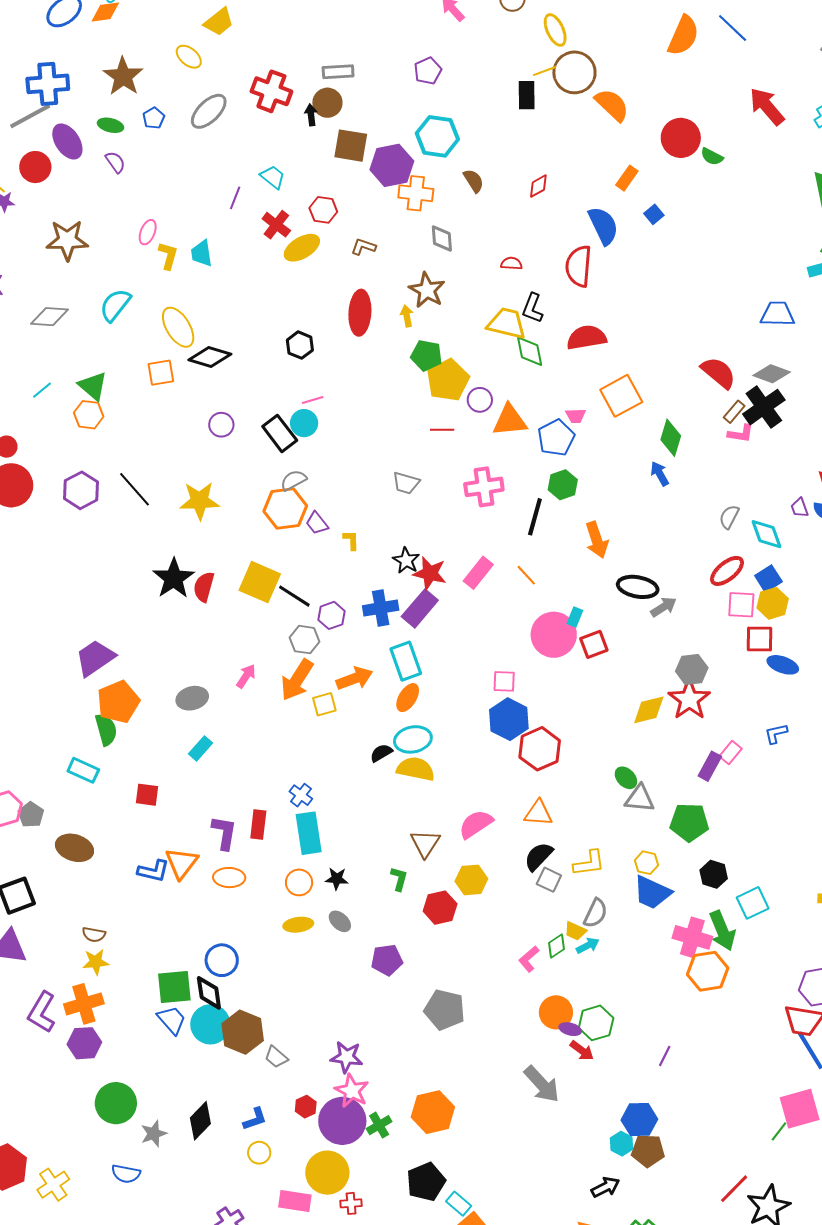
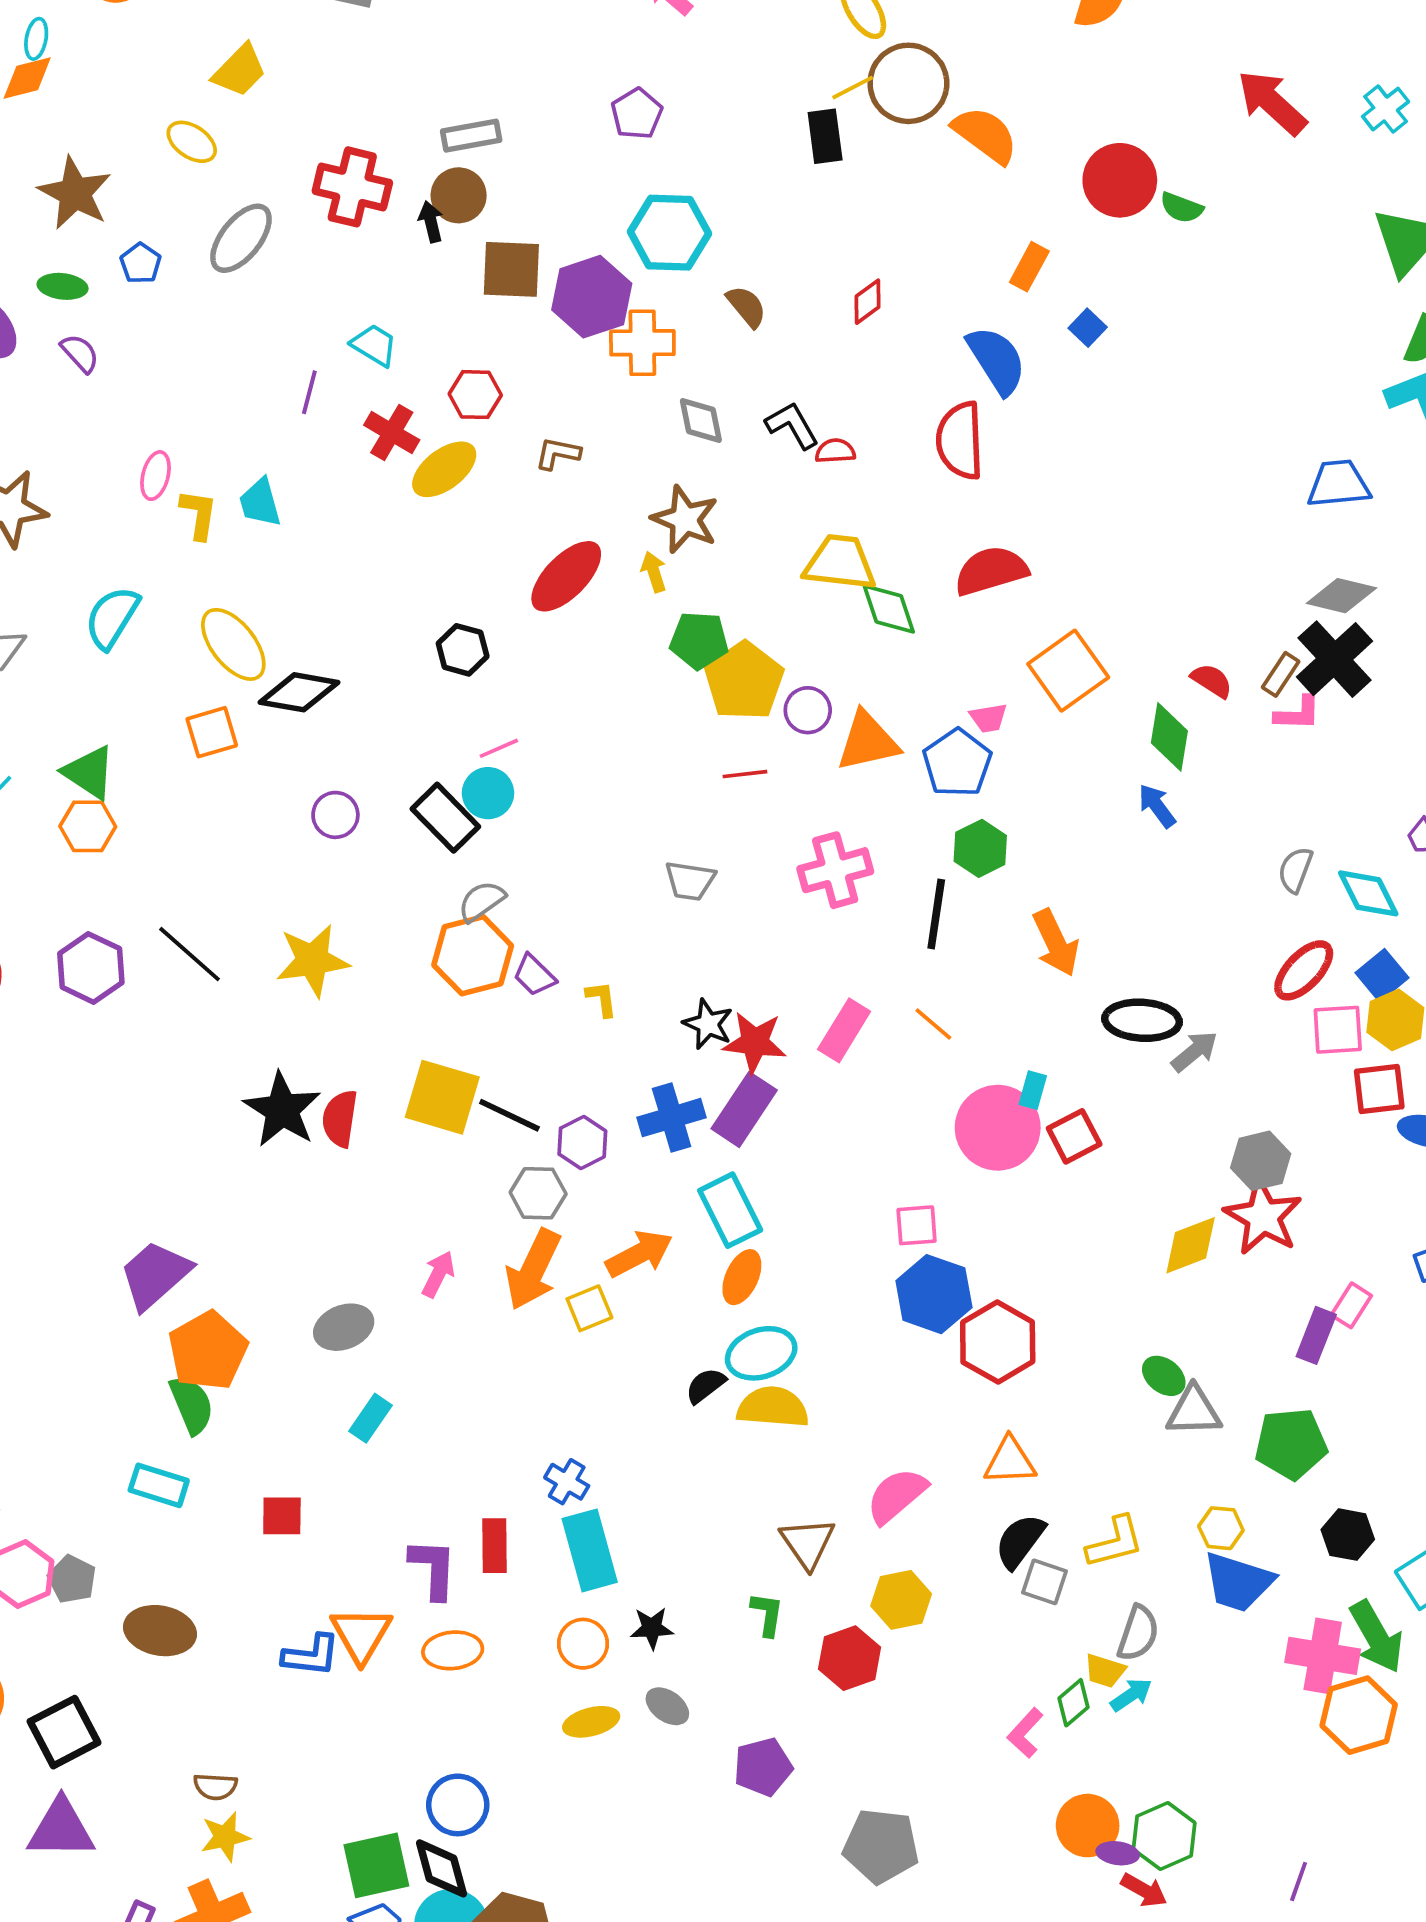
black L-shape: (533, 308) -> (792, 425), moved, turned 136
red ellipse: (360, 313) -> (566, 576), turned 48
red semicircle: (718, 373) -> (1212, 681), moved, size x0.6

